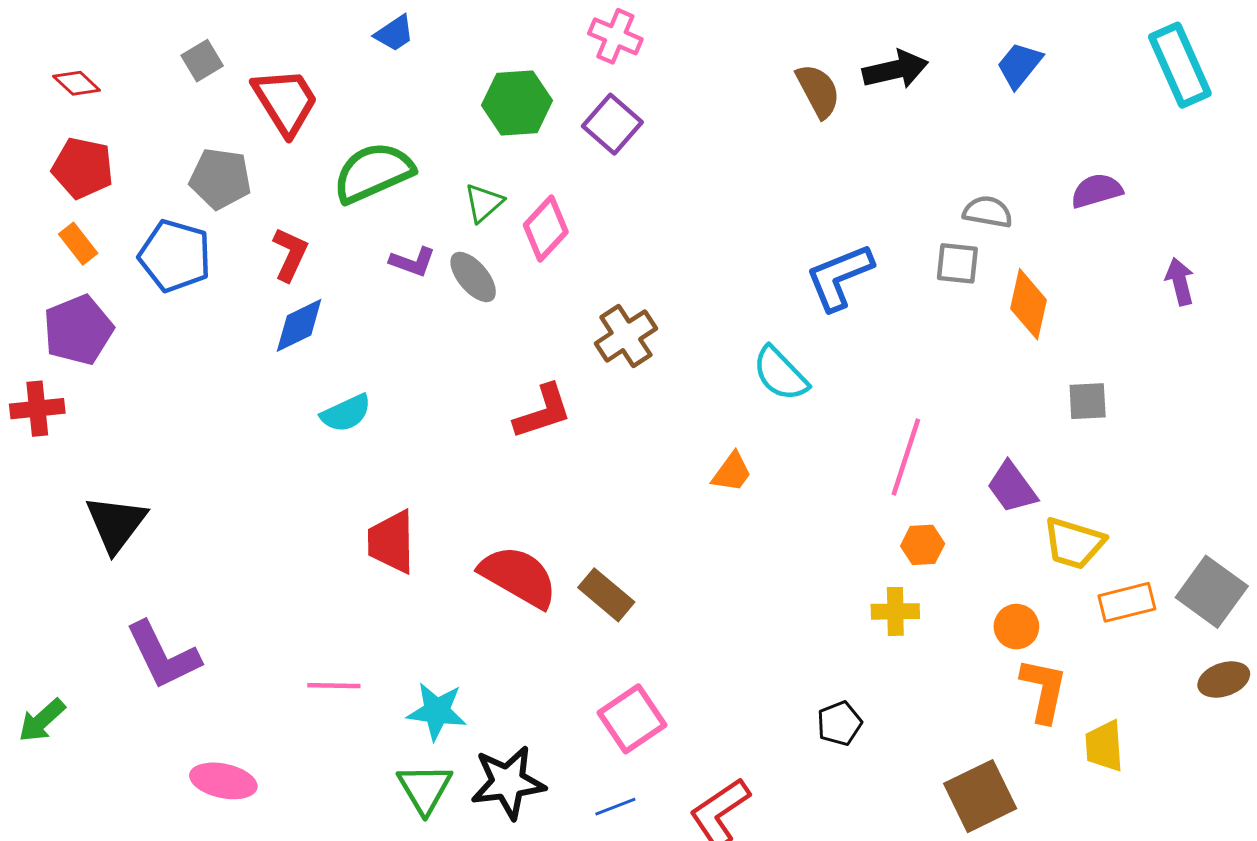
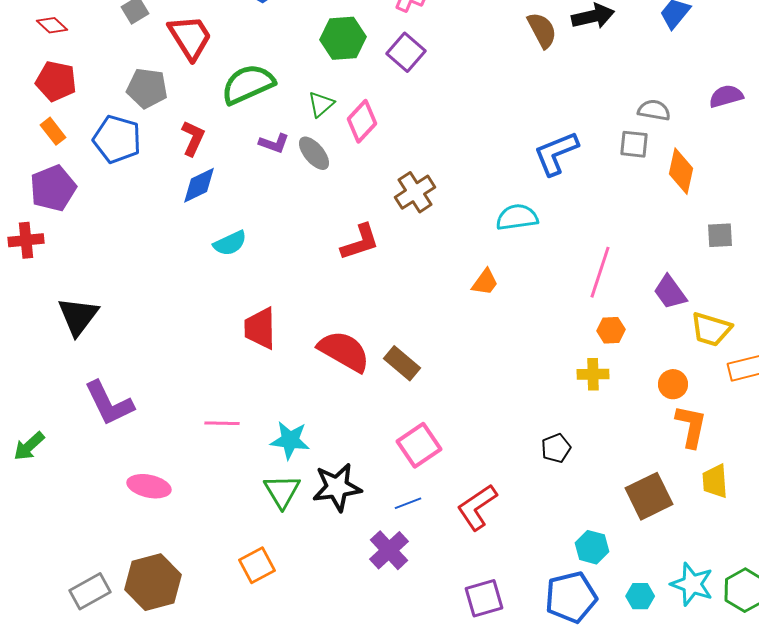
cyan semicircle: (780, 374) -> (517, 217), turned 126
yellow trapezoid: (1104, 746) -> (715, 481), moved

